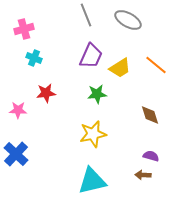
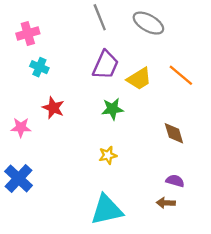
red star: (46, 93) -> (53, 108), turned 30
yellow star: (93, 134) -> (108, 155), size x0.6

